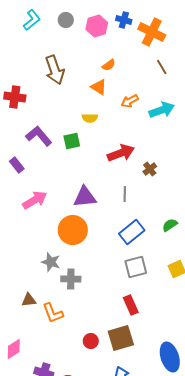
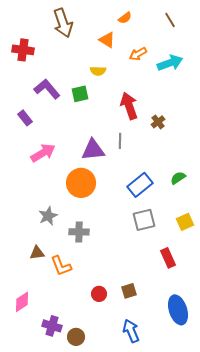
orange semicircle: (109, 65) -> (125, 18), moved
red arrow: (121, 153) -> (129, 106), turned -88
gray line: (125, 194) -> (120, 141), moved
gray star: (51, 262) -> (48, 216), moved, turned 30
red rectangle: (131, 305) -> (168, 258), moved
brown square: (121, 338) -> (129, 291), size x0.6

